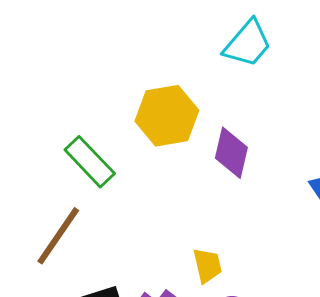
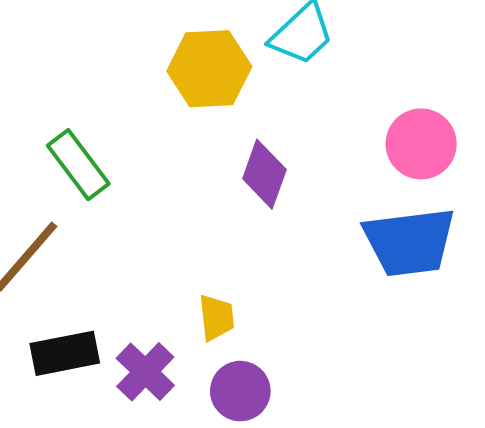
yellow hexagon: (167, 116) -> (209, 69), moved

